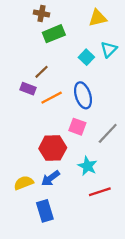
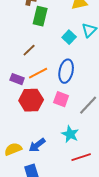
green rectangle: (54, 34) -> (40, 16), turned -54
purple rectangle: (28, 89) -> (17, 79), moved
blue ellipse: (83, 95) -> (66, 71), turned 30
red hexagon: (53, 148) -> (31, 100), moved

